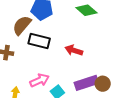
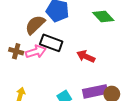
pink arrow: (40, 80) -> (36, 52), moved

